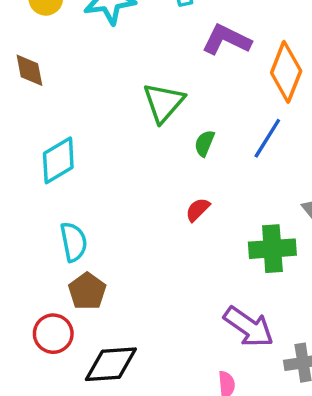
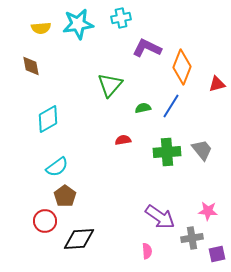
green semicircle: (204, 143) -> (143, 108), moved, turned 56
red semicircle: (198, 210) -> (123, 140), moved, turned 35
cyan semicircle: (74, 242) -> (57, 167), turned 65
green cross: (272, 249) -> (167, 152), moved

